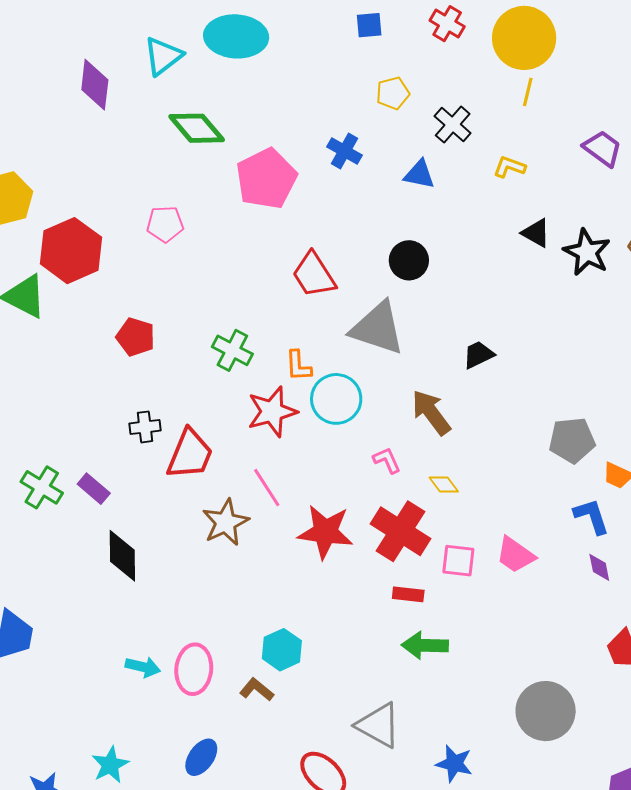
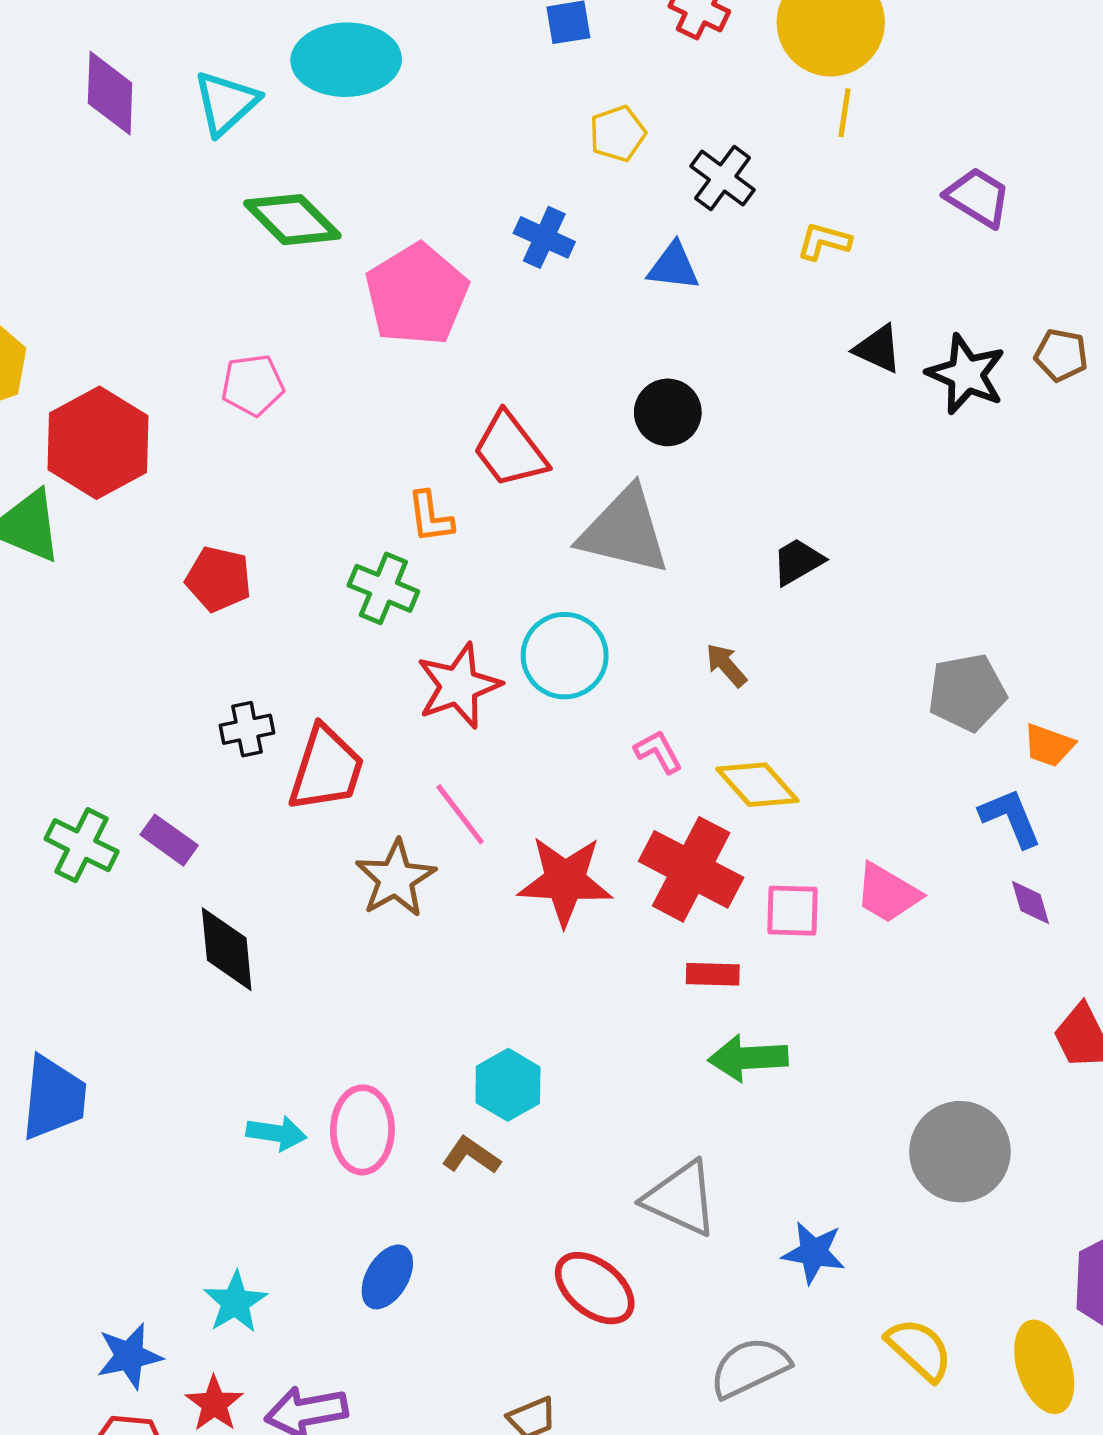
purple diamond: (95, 85) -> (110, 93), moved
orange L-shape: (298, 366) -> (430, 517), moved
brown arrow: (431, 412) -> (726, 665), size x0.6
yellow diamond: (444, 485) -> (757, 785), size x1.6

